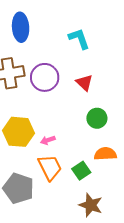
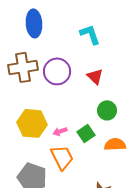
green square: (81, 171) -> (86, 133), moved

